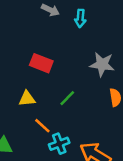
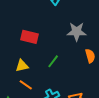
orange line: (42, 126) -> (26, 85), moved

